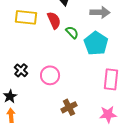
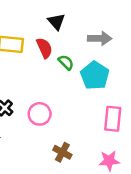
brown cross: (69, 107) -> (62, 152), turned -35

